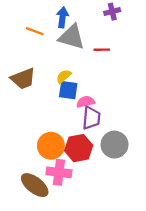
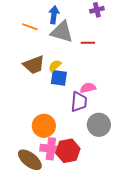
brown trapezoid: (23, 79) -> (34, 65), moved
pink semicircle: (86, 102) -> (88, 88), moved
red hexagon: (79, 148) -> (68, 151), moved

